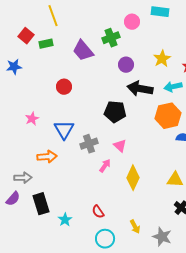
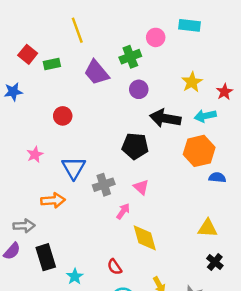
yellow line: (53, 16) -> (77, 30), moved
purple circle: (126, 65) -> (139, 89), moved
red circle: (64, 87) -> (63, 116), moved
yellow diamond: (133, 178) -> (145, 238), moved, turned -40

